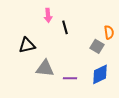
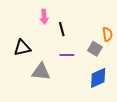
purple line: (70, 78) -> (67, 55), moved

